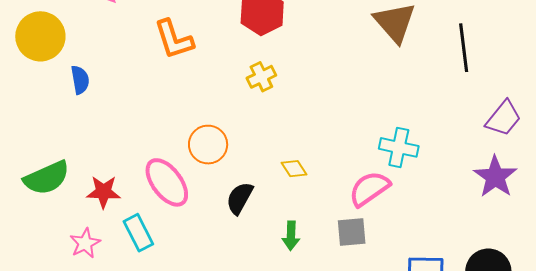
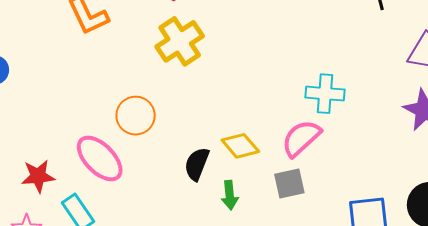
yellow cross: (261, 77) -> (180, 41), size x1.6
yellow diamond: (294, 169) -> (240, 146), moved, size x1.4
black semicircle: (240, 198) -> (197, 164), moved

